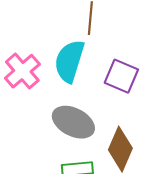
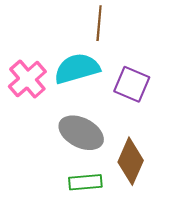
cyan semicircle: (69, 61) -> (77, 68), turned 57

